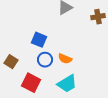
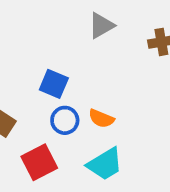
red square: (31, 83) -> (39, 162), turned 36

